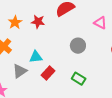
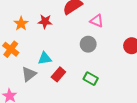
pink triangle: (100, 23) -> (97, 21), moved

